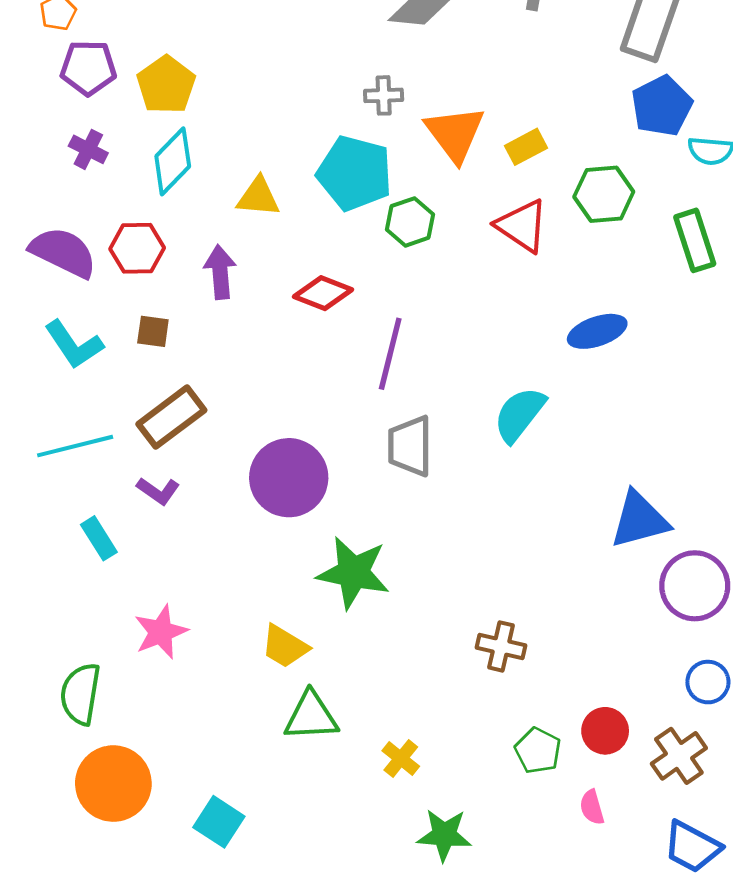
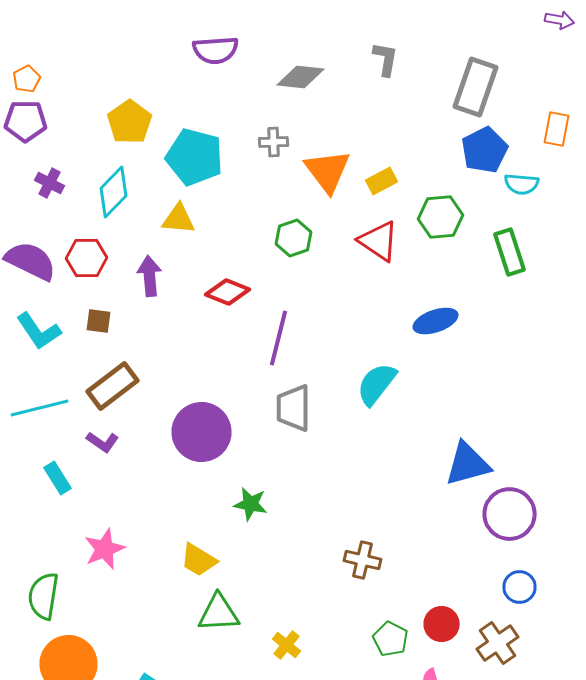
purple pentagon: (88, 68) -> (26, 121), moved
yellow pentagon: (166, 85) -> (130, 122), moved
cyan pentagon: (355, 173) -> (194, 157), moved
green star: (353, 573) -> (250, 504), size x0.6

